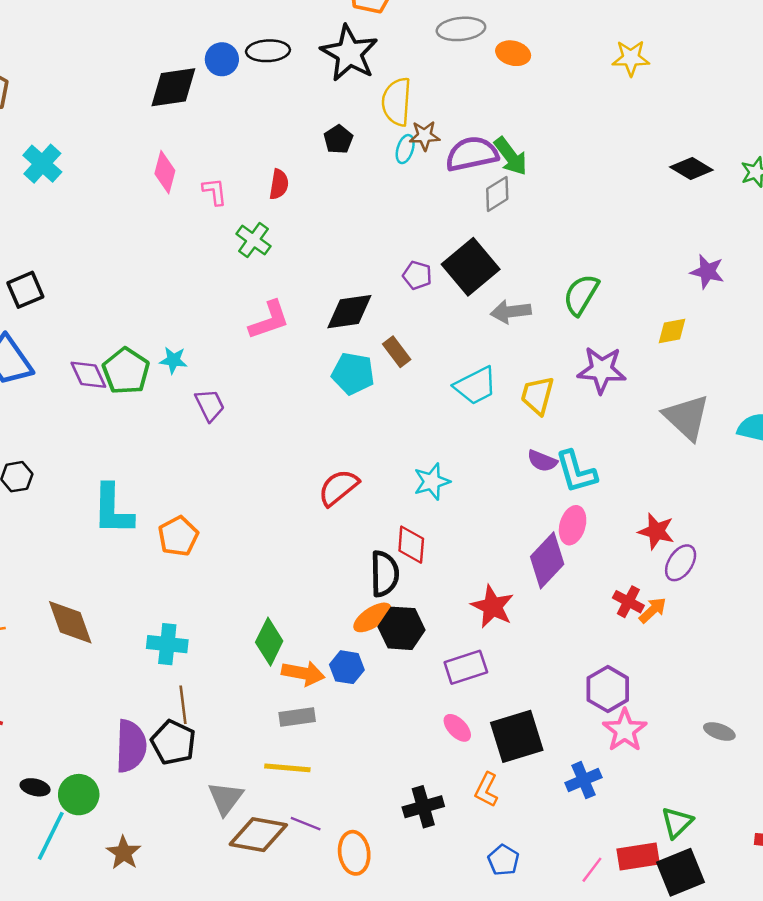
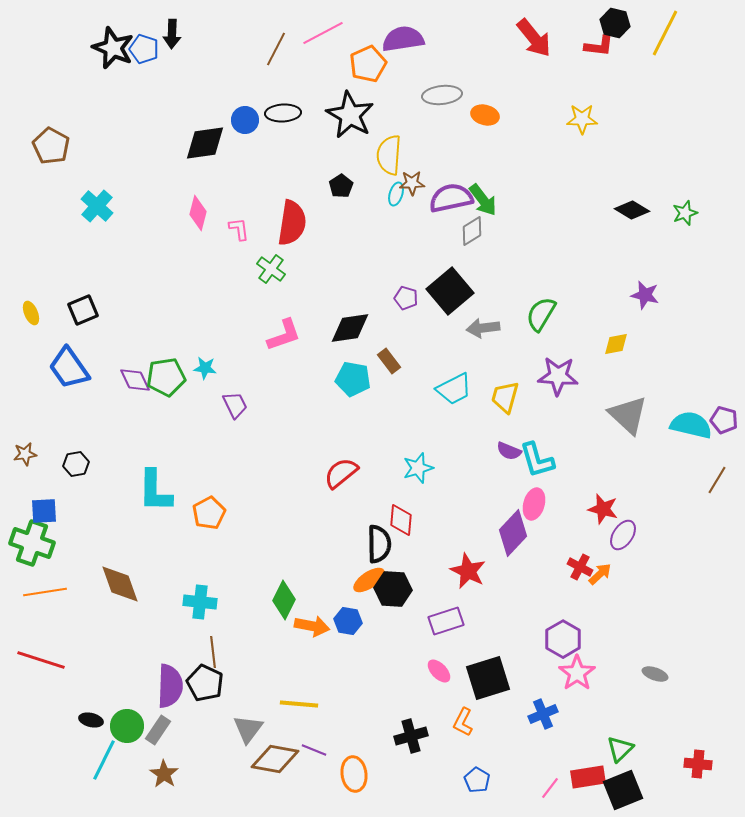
red semicircle: (279, 184) -> (292, 223), size x1.8
green pentagon: (126, 371) -> (166, 377), turned 30
gray rectangle: (297, 717) -> (158, 730), moved, turned -48

